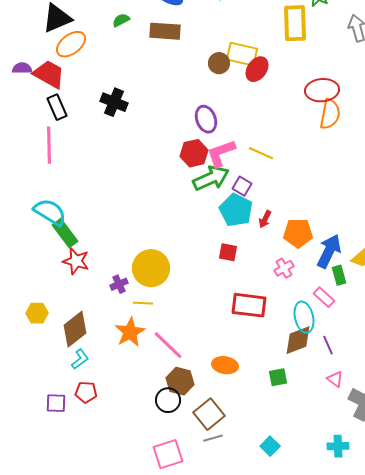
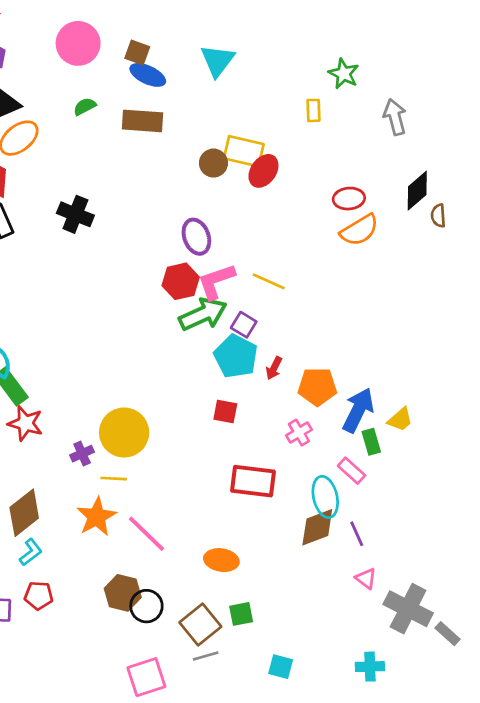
yellow rectangle: (295, 23) -> (313, 110), size x0.5
red ellipse: (322, 90) -> (349, 199), size x0.7
orange semicircle: (330, 114) -> (359, 230), turned 48
green square: (278, 377) -> (241, 614), moved
brown hexagon: (180, 381) -> (123, 593), moved
cyan square: (270, 446) -> (281, 667), turned -30

